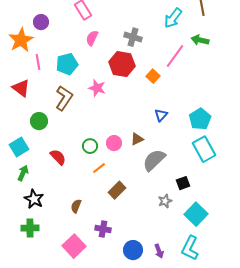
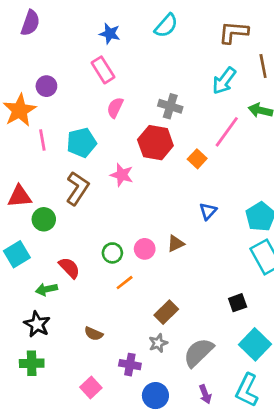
red triangle: (21, 88) -> (20, 196), moved, turned -42
gray semicircle: (154, 160) -> (198, 352), moved
green arrow: (23, 173) -> (46, 289), moved, turned -126
brown rectangle: (117, 190) -> (166, 312), moved
gray star: (165, 201) -> (158, 343), moved
brown semicircle: (76, 206) -> (94, 334), turned -88
pink square: (74, 246) -> (91, 387), size x0.7
blue circle: (133, 250) -> (155, 396), moved

